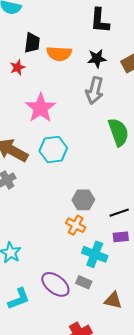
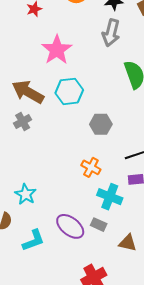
gray hexagon: (83, 200) -> (101, 124), moved

